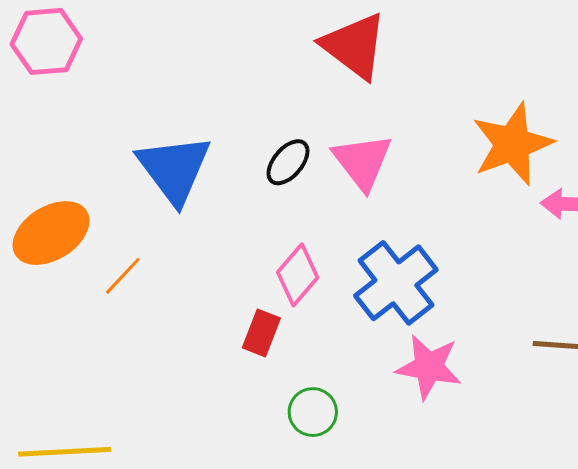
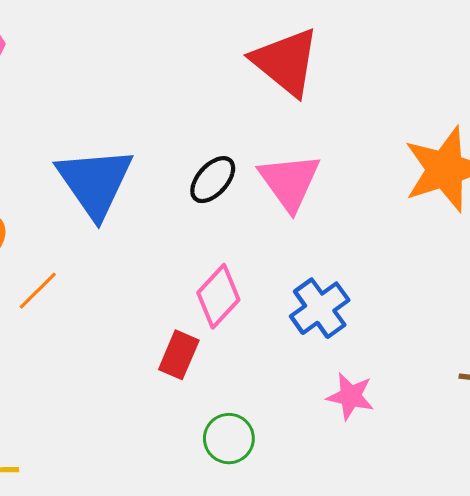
blue cross: (396, 283) -> (320, 308), size x0.7
pink star: (429, 367) -> (350, 396), size x0.7

